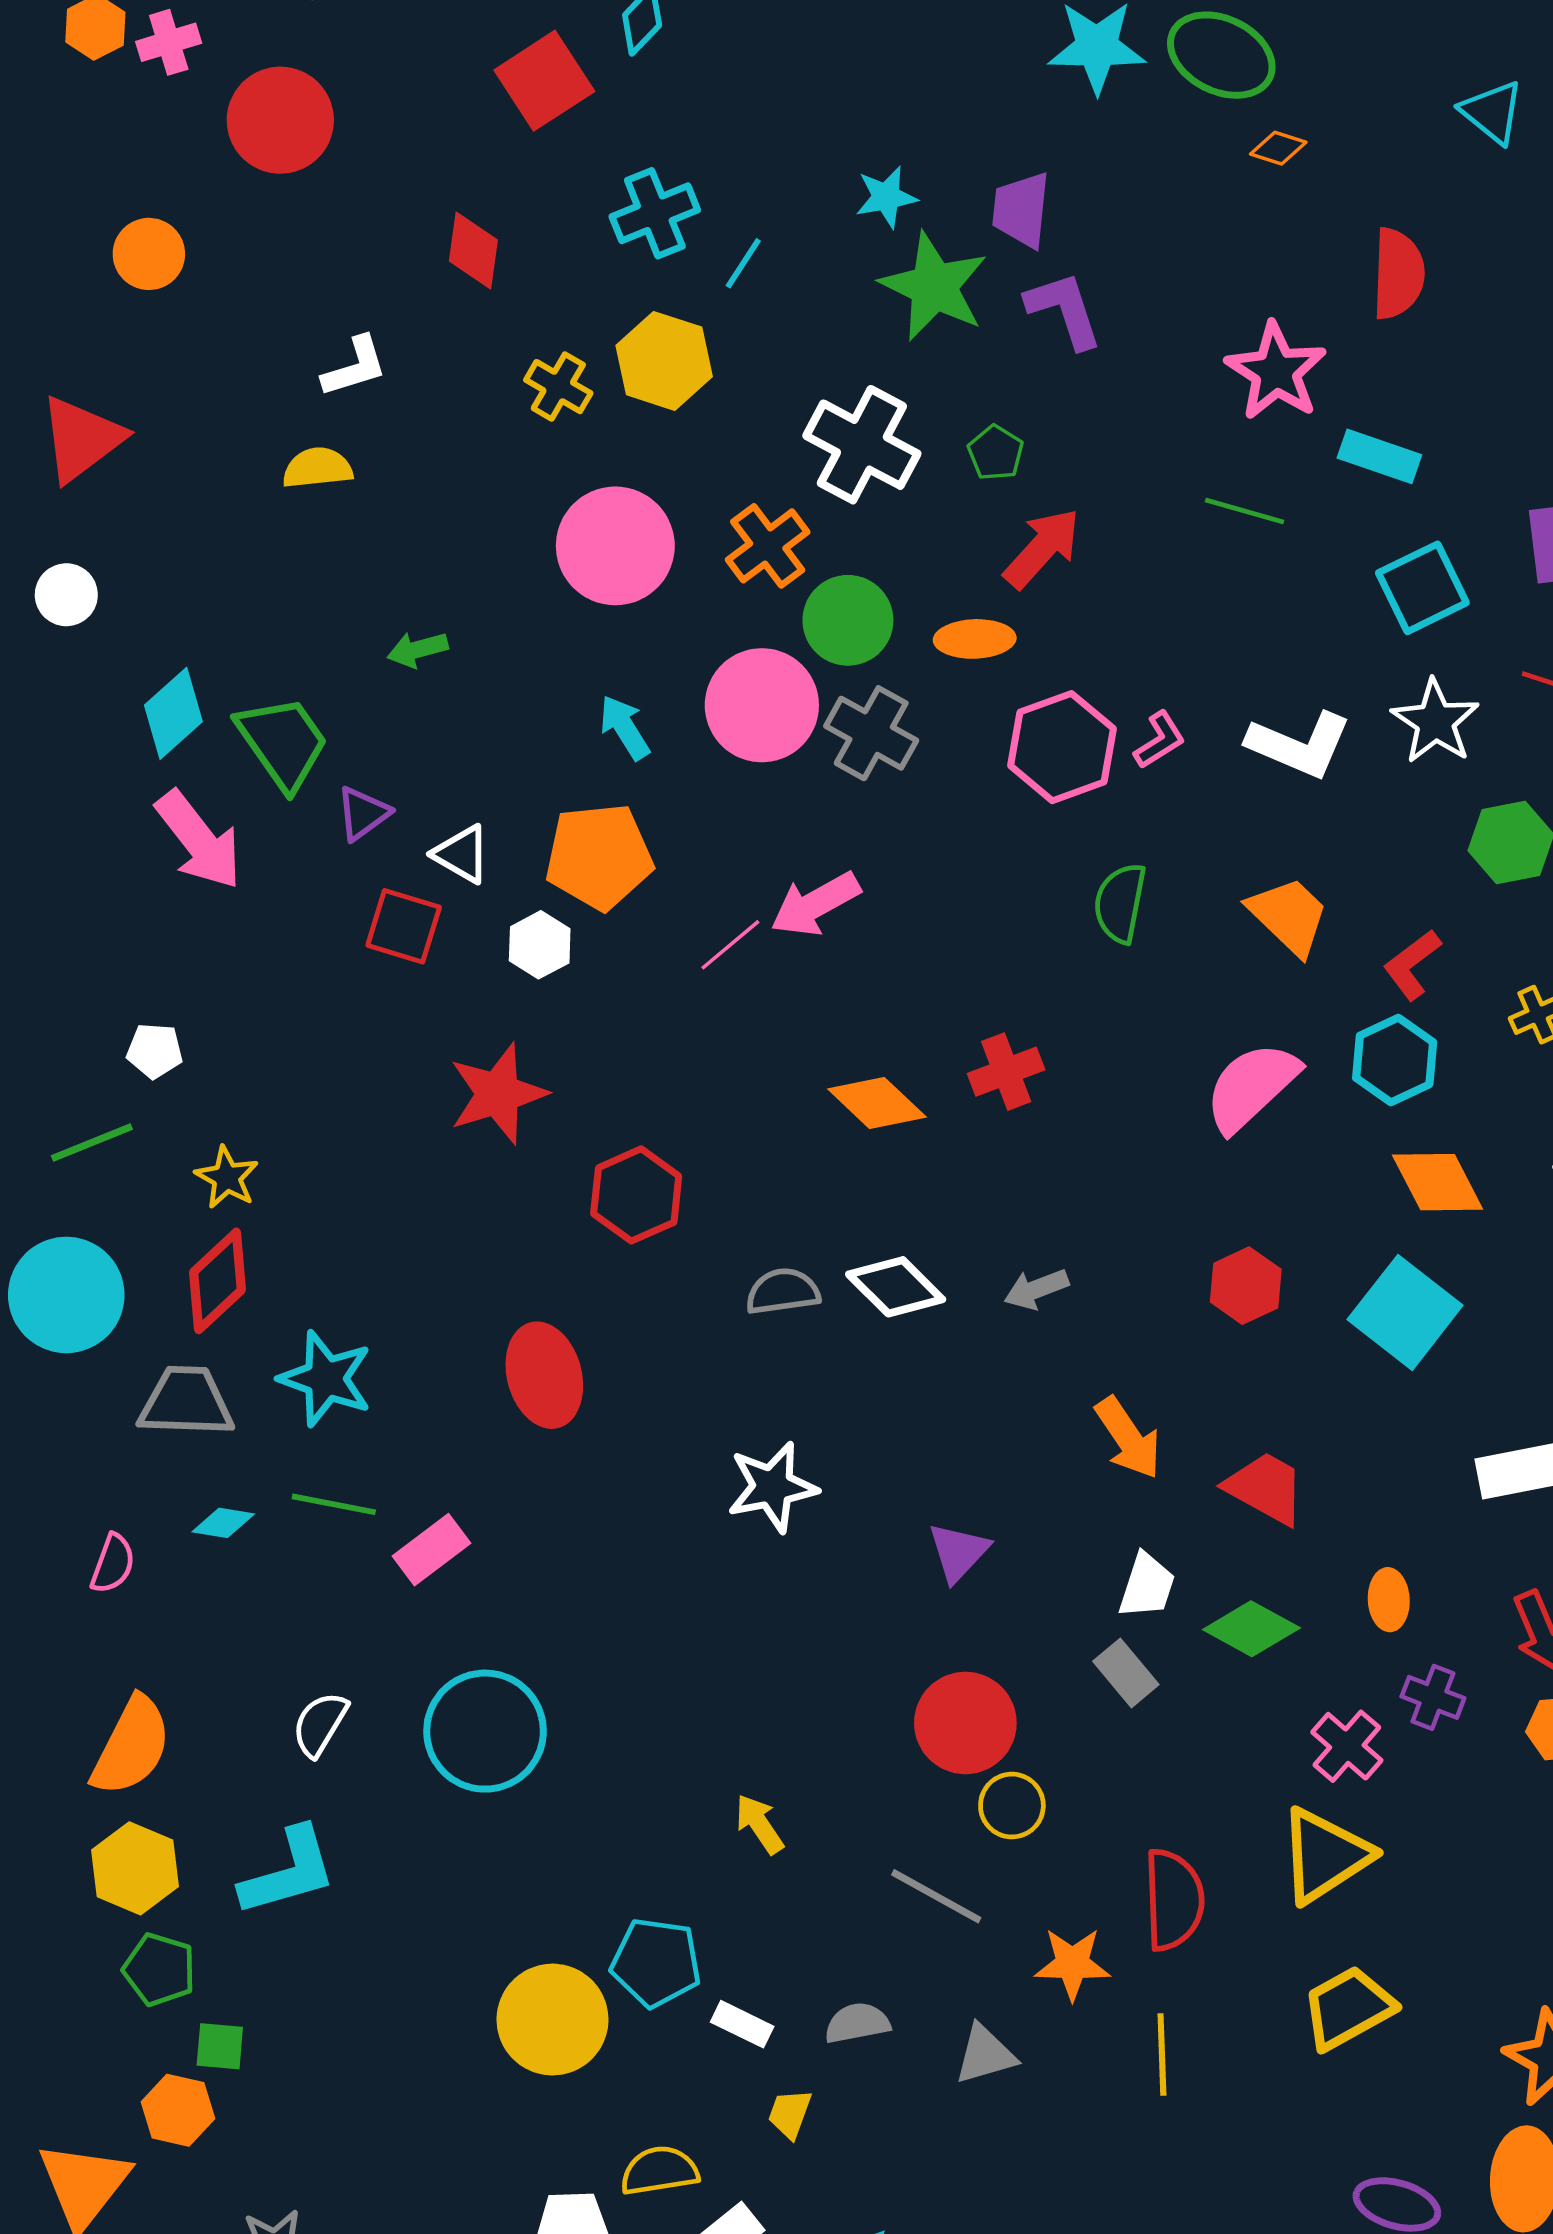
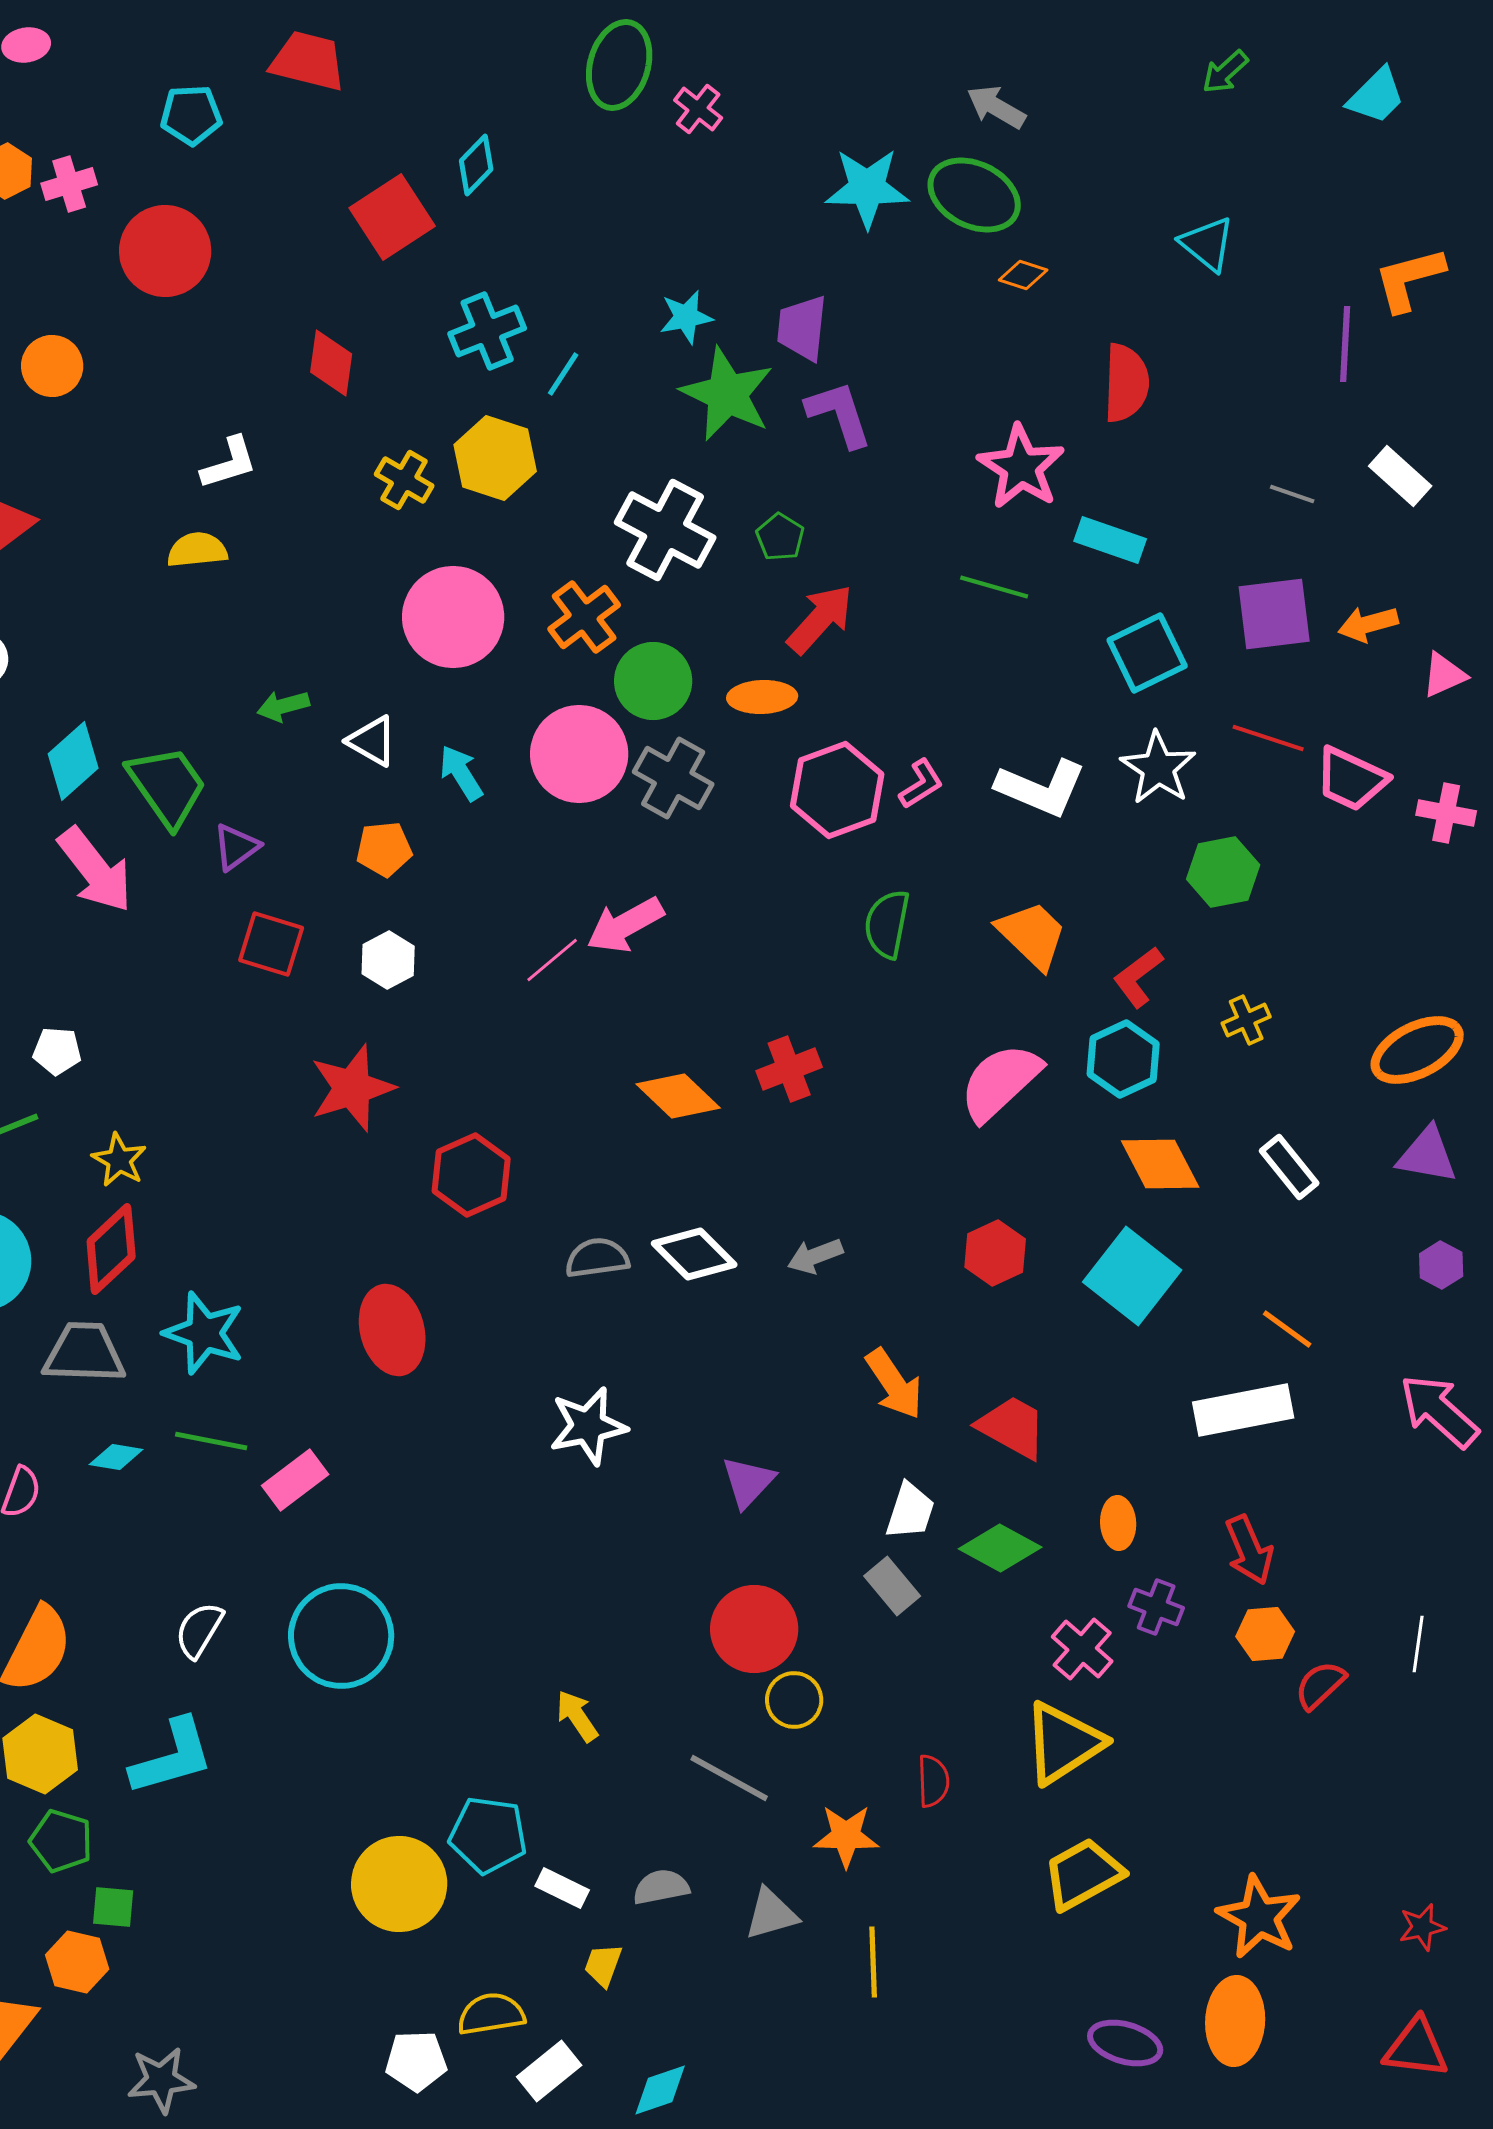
white triangle: (462, 854) -> (372, 741), moved
orange pentagon: (599, 856) -> (384, 849), moved, size x0.6
red semicircle: (1174, 1900) -> (933, 1781), size x0.6
yellow line: (1162, 2054) -> (873, 1962), moved

